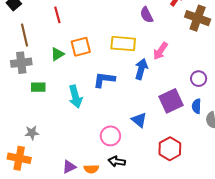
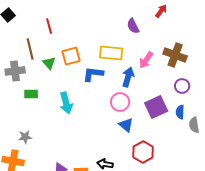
brown cross: (198, 18) -> (175, 55), moved
brown line: (24, 35) -> (30, 49), moved
green triangle: (57, 54) -> (49, 63), turned -40
blue L-shape: (104, 80) -> (93, 74), moved
pink circle: (110, 136) -> (120, 102), moved
red hexagon: (170, 149) -> (143, 152), moved

